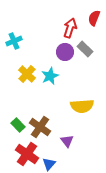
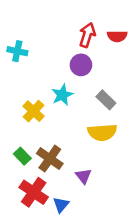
red semicircle: (94, 18) -> (117, 36), moved, turned -112
cyan cross: (14, 41) -> (17, 51), turned 35
gray rectangle: (85, 49) -> (106, 100), moved
yellow cross: (27, 74) -> (34, 111), moved

